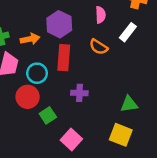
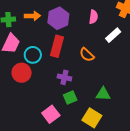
orange arrow: (30, 39) -> (32, 16), moved
orange semicircle: (99, 47) -> (87, 55), moved
green square: (48, 115) -> (70, 97), moved

